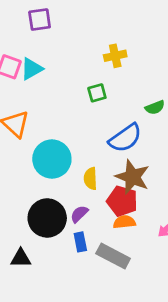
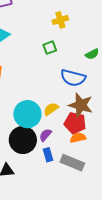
blue semicircle: (125, 138) -> (73, 78), turned 55
cyan circle: (52, 159) -> (27, 114), moved
yellow semicircle: (90, 179) -> (51, 109), turned 63

